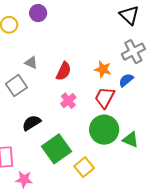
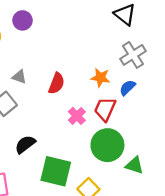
pink cross: (68, 101) -> (77, 116), moved
green triangle: (130, 140) -> (135, 165), moved
green square: (56, 149) -> (56, 171), turned -36

